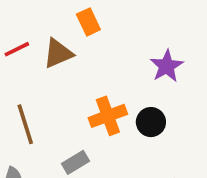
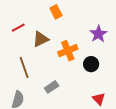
brown triangle: (58, 53) -> (41, 39), moved
orange cross: (108, 116) -> (68, 51), moved

